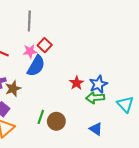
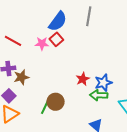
gray line: (29, 21) -> (89, 16), moved
blue semicircle: (36, 66) -> (58, 21), moved
brown circle: (56, 121) -> (56, 102), moved

